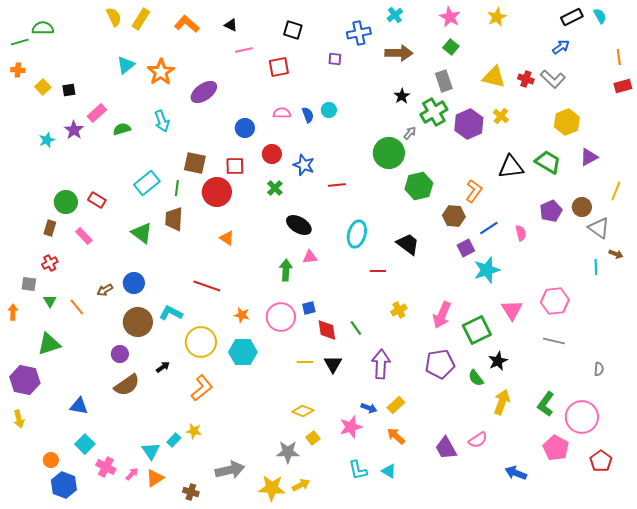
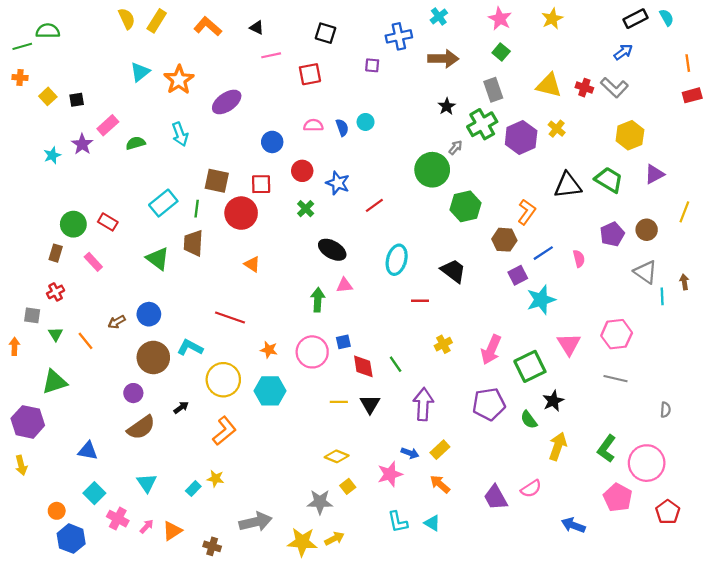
red line: (337, 185) -> (374, 205), turned -30
gray triangle: (599, 228) -> (645, 272), moved
brown arrow: (616, 254) -> (684, 282), turned -120
cyan triangle: (151, 451) -> (147, 483), moved

